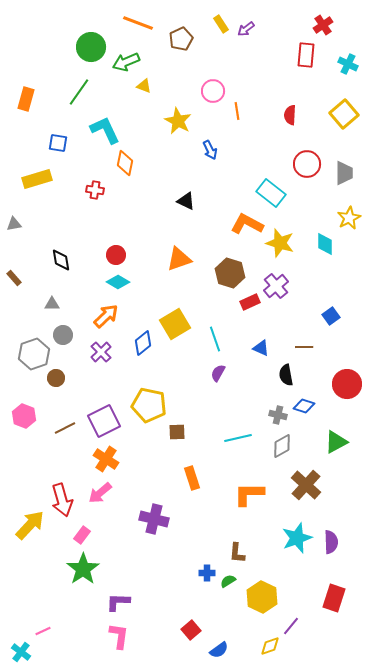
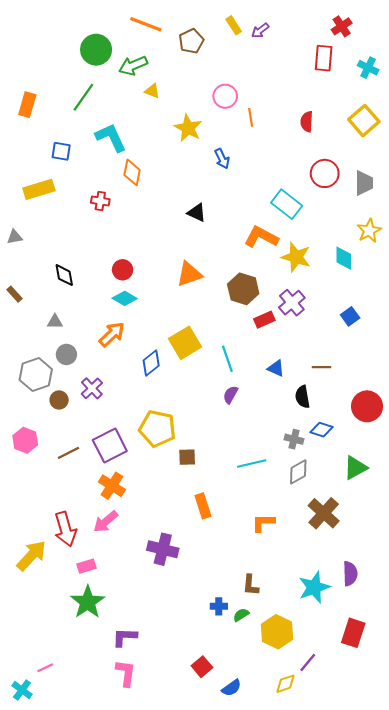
blue square: (331, 316) -> (350, 316), moved
purple cross: (101, 352) -> (92, 388), moved
orange L-shape: (249, 494) -> (263, 523), size x0.7
pink rectangle: (82, 535) -> (87, 566), turned 36
cyan star: (297, 538) -> (314, 587), moved

